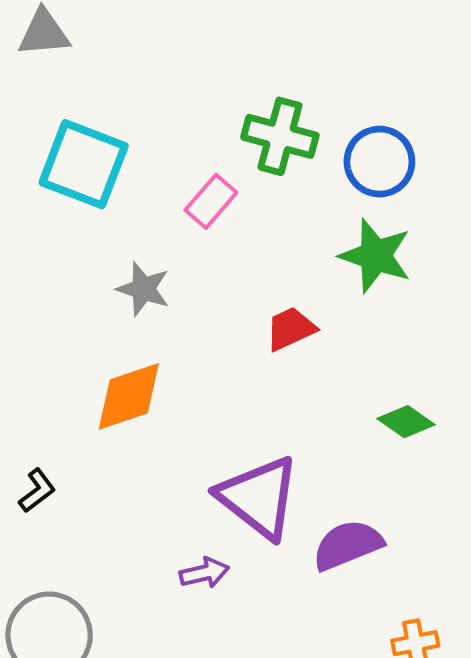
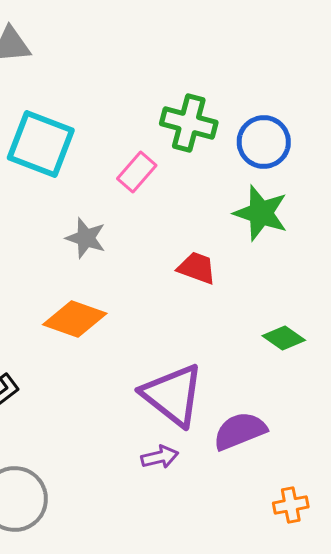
red trapezoid: (291, 329) -> (197, 268), turned 45
orange diamond: (129, 396) -> (75, 319), turned 38
purple arrow: (204, 573) -> (160, 457), moved

